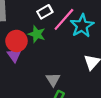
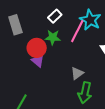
pink line: (64, 19) -> (77, 31), moved
gray triangle: (53, 80) -> (77, 73), turned 40

